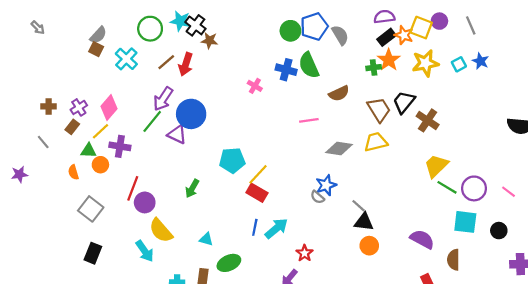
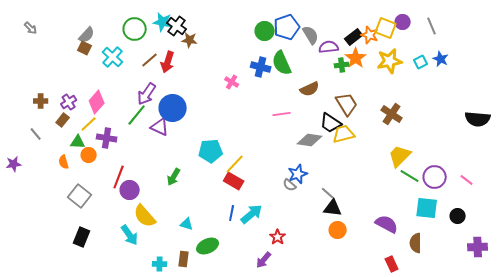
purple semicircle: (384, 17) -> (329, 47), moved
black trapezoid: (404, 102) -> (331, 123), moved, turned -95

